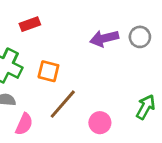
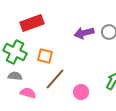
red rectangle: (30, 24) -> (32, 23), size x1.6
pink semicircle: (24, 124) -> (28, 93), turned -98

